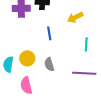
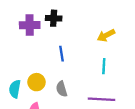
yellow arrow: (75, 17) -> (106, 35), moved

